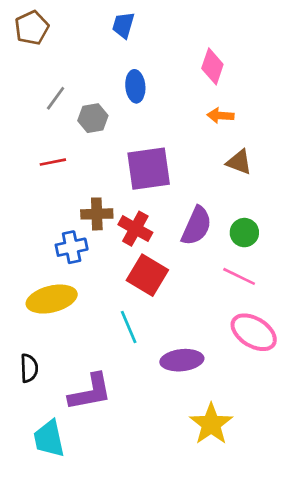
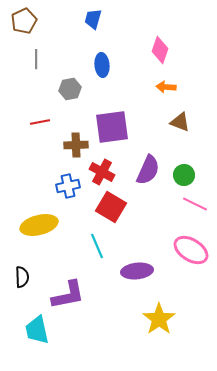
gray line: (56, 98) -> (36, 59), moved, turned -36
brown cross: (97, 214) -> (76, 145), moved
blue cross: (72, 247) -> (68, 186), moved
pink line: (239, 276) -> (195, 204), moved

